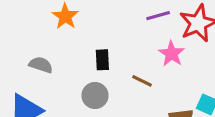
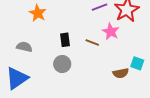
brown line: (142, 81) -> (92, 43), moved

